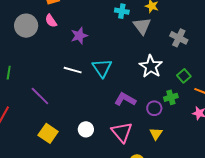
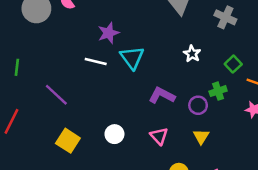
purple star: (79, 36) -> (108, 33), moved
white star: (151, 66) -> (192, 54), size x0.6
pink triangle: (122, 132) -> (159, 136), size x0.7

